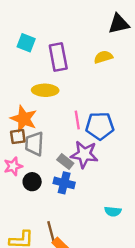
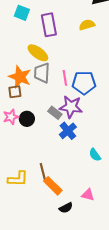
yellow ellipse: (45, 90) -> (38, 53), turned 35
gray trapezoid: (34, 144) -> (42, 73), moved
black circle: (32, 182) -> (27, 119), moved
blue cross: (64, 183) -> (68, 131), moved, turned 36
cyan semicircle: (113, 211) -> (95, 155), turned 48

